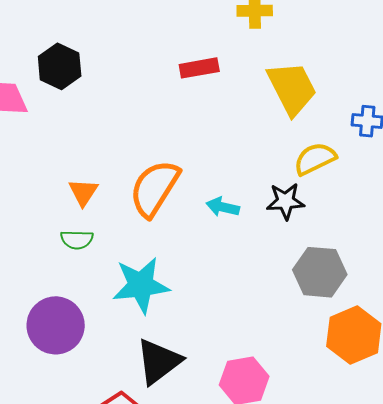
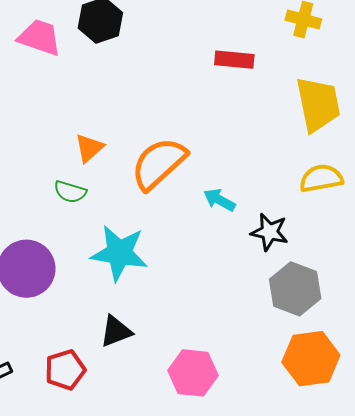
black star: (286, 201) -> (270, 232), moved
black triangle: (159, 361) -> (116, 331), size x0.7

